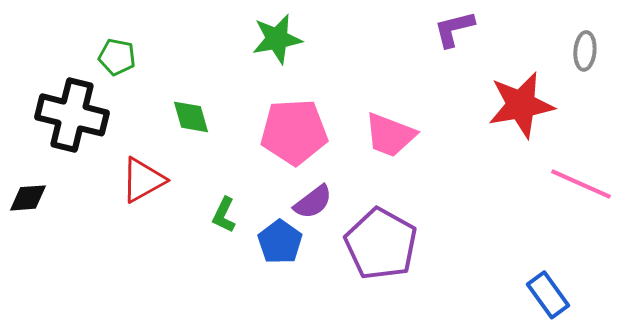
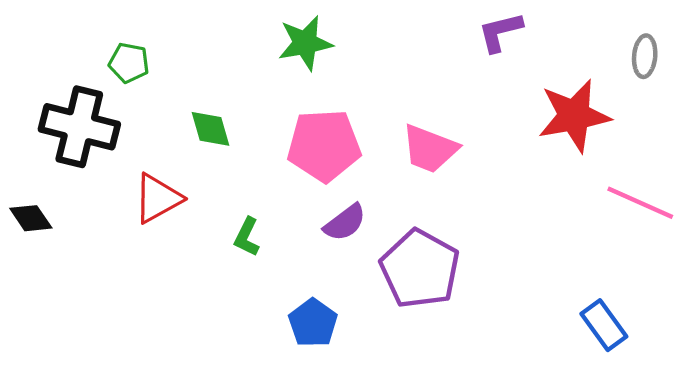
black diamond: (28, 198) -> (31, 218), turned 60
blue pentagon: (280, 242) -> (313, 323), moved

